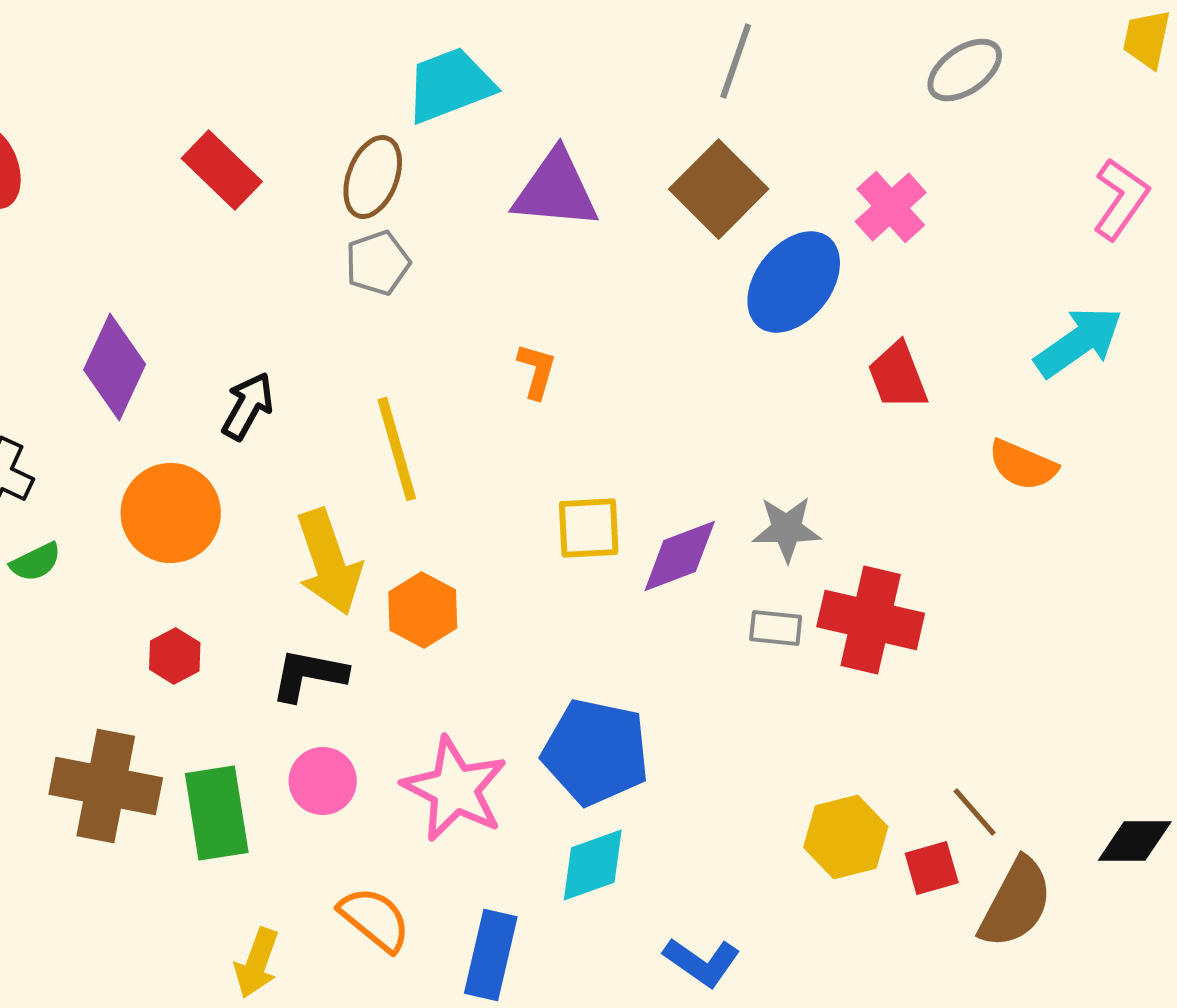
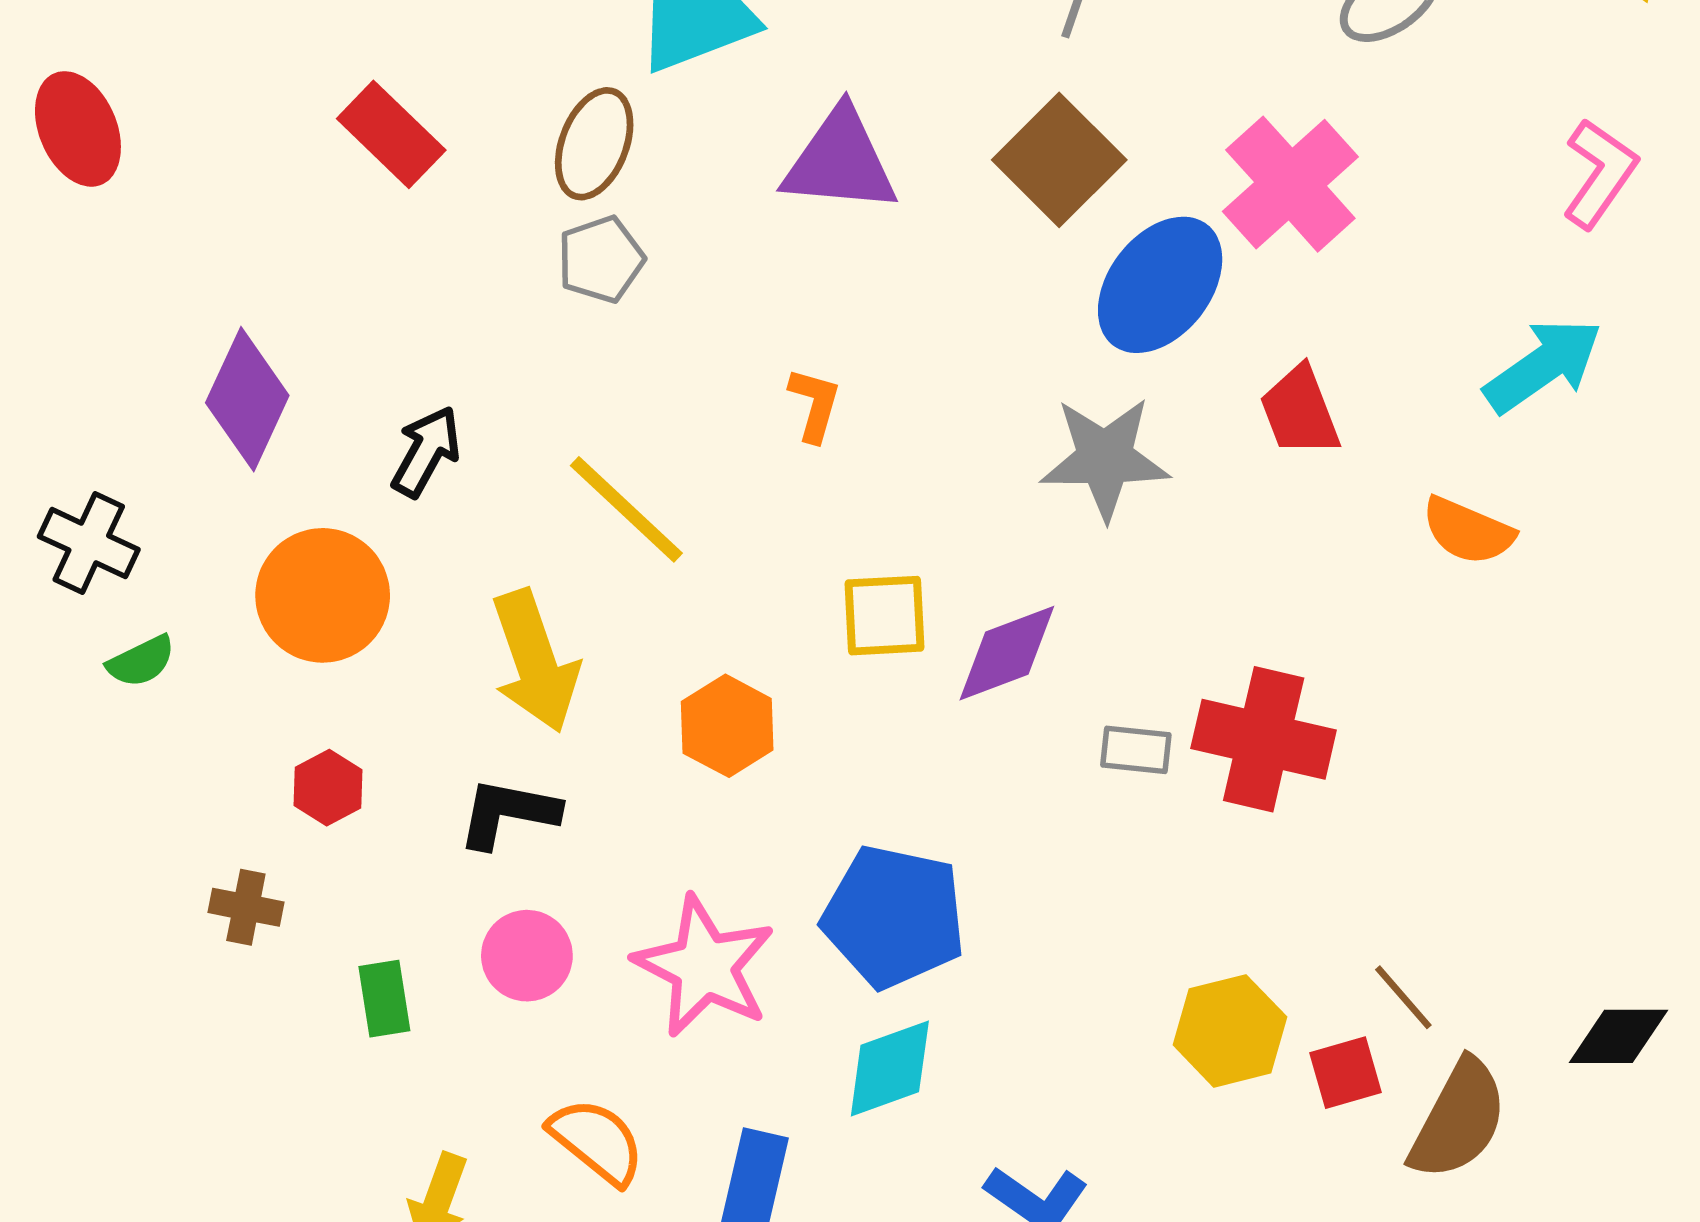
pink cross: (891, 207) -> (1290, 184), size x1.4
yellow line: (397, 449) -> (626, 509), turned -31
gray star: (787, 529) -> (1105, 458), moved, size x1.4
orange hexagon: (423, 610) -> (727, 726), moved
brown cross: (106, 786) -> (246, 907), moved, size x0.5
green rectangle: (217, 813) -> (384, 999), size x0.6

